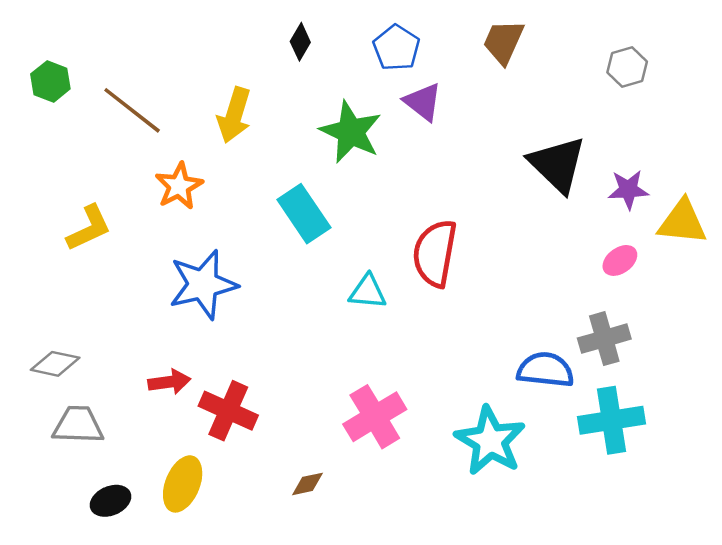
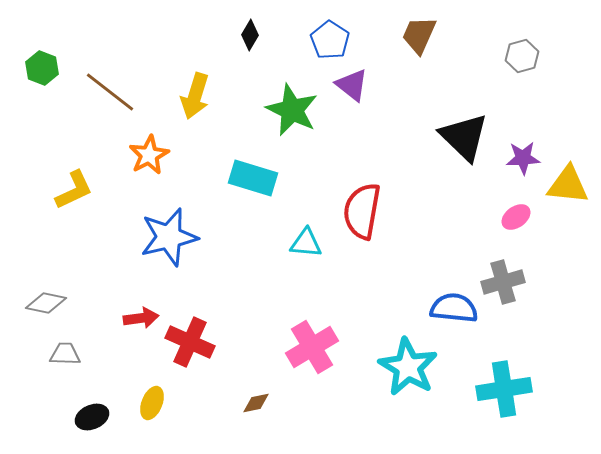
cyan rectangle: (304, 214) -> (253, 178), turned -39
cyan cross: (612, 420) -> (504, 389), moved
gray trapezoid: (78, 425) -> (65, 354), size x0.7
yellow ellipse: (183, 484) -> (152, 403), size x0.7

